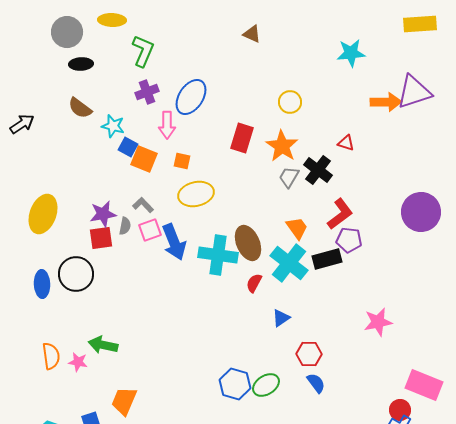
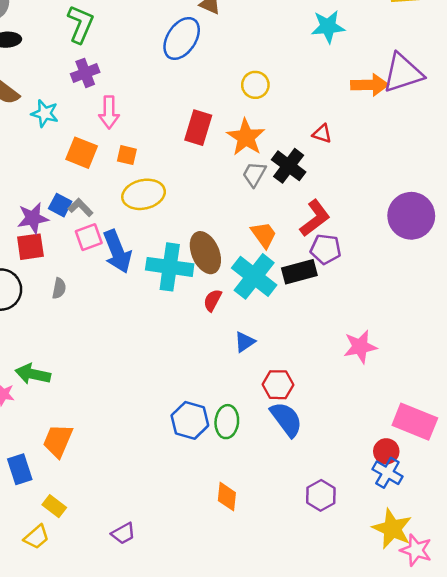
blue ellipse: (191, 97) -> (182, 38), moved
blue square: (128, 147) -> (60, 205), moved
gray semicircle: (125, 226) -> (59, 288), moved
blue semicircle: (316, 383) -> (286, 419), size x1.5
green ellipse: (266, 385) -> (227, 422), turned -52

